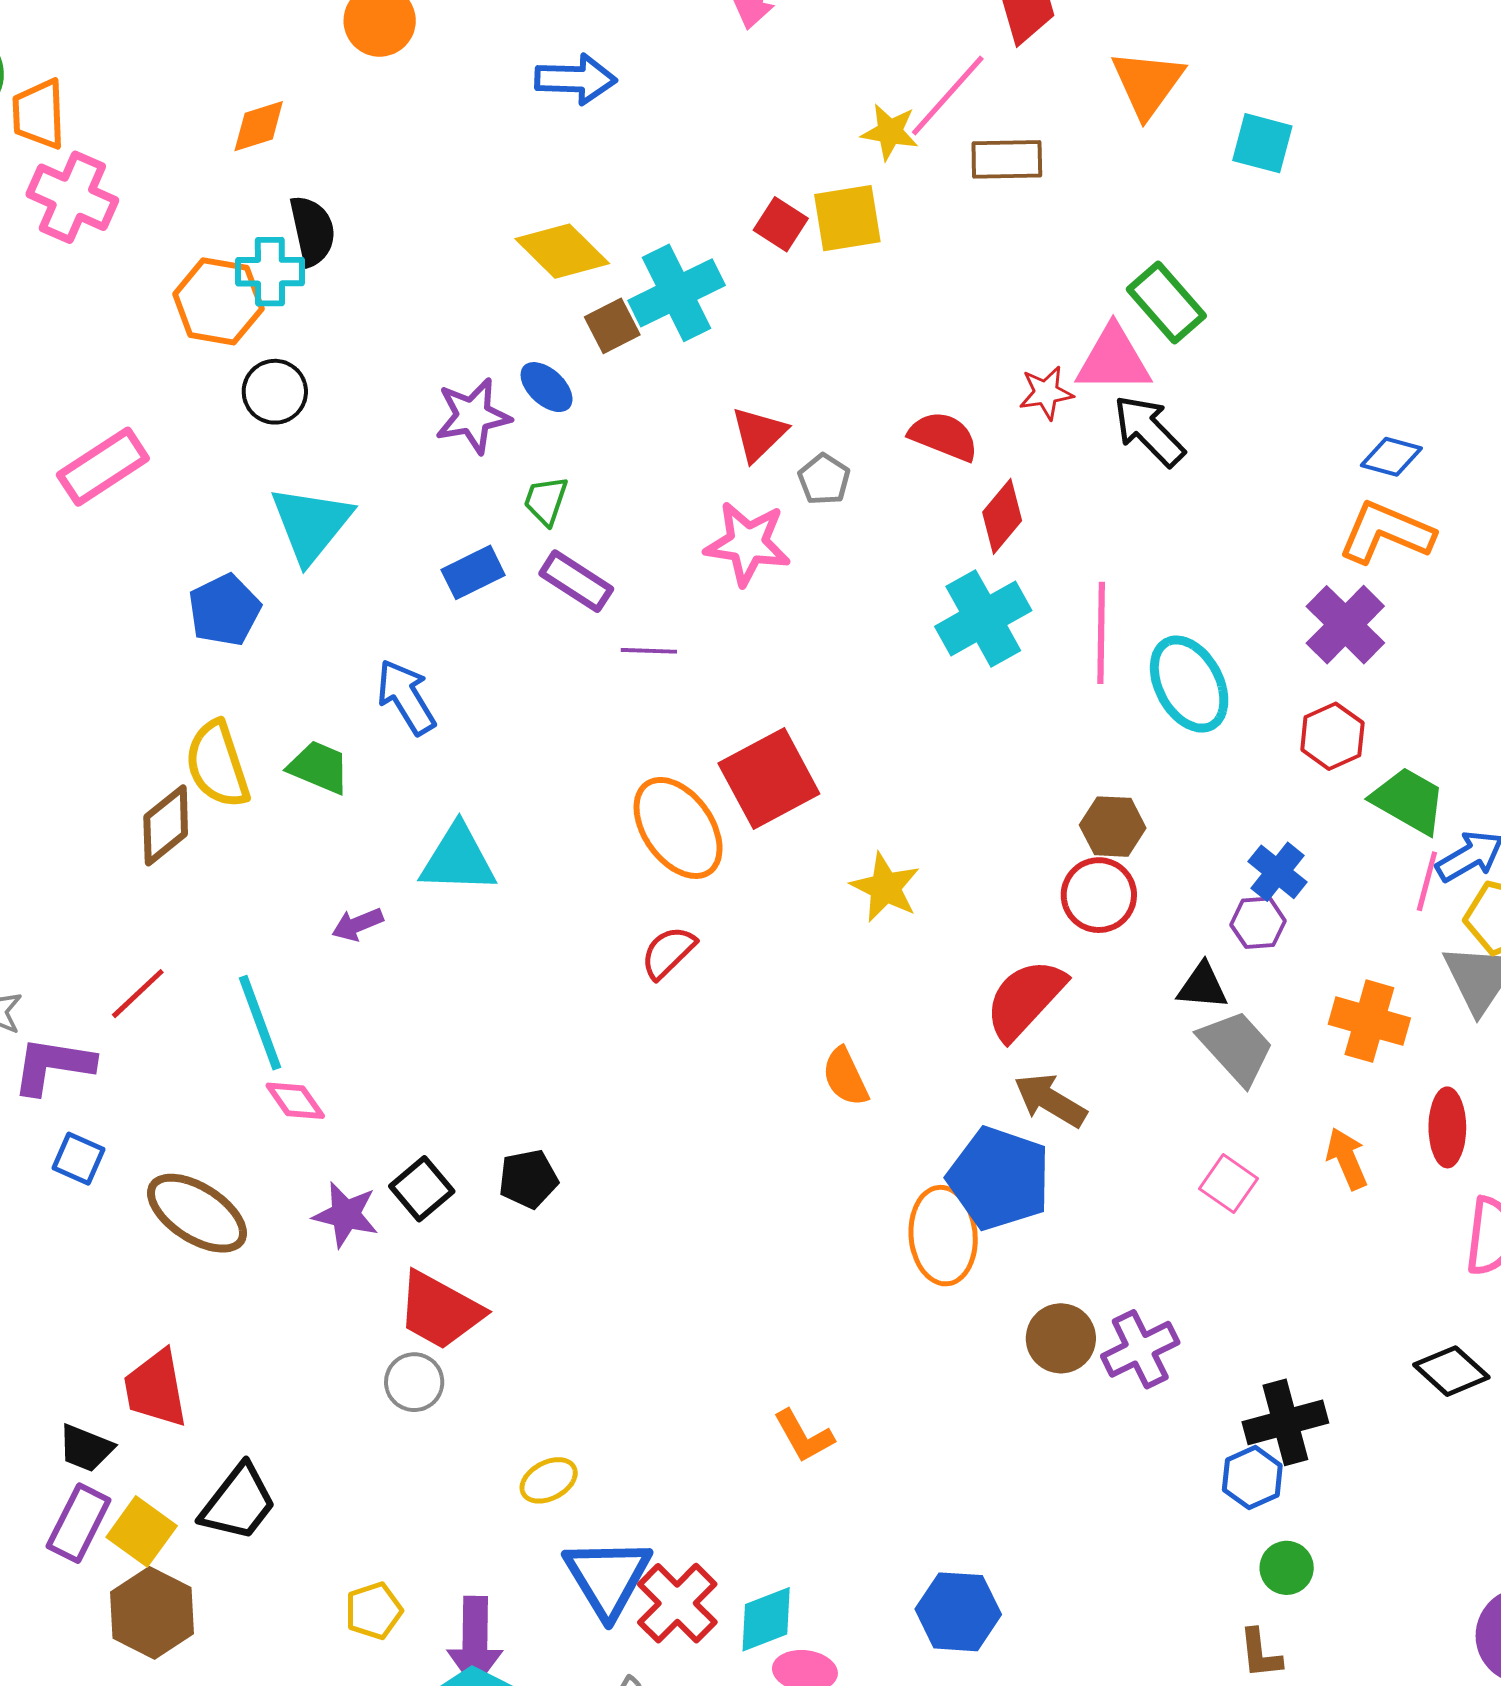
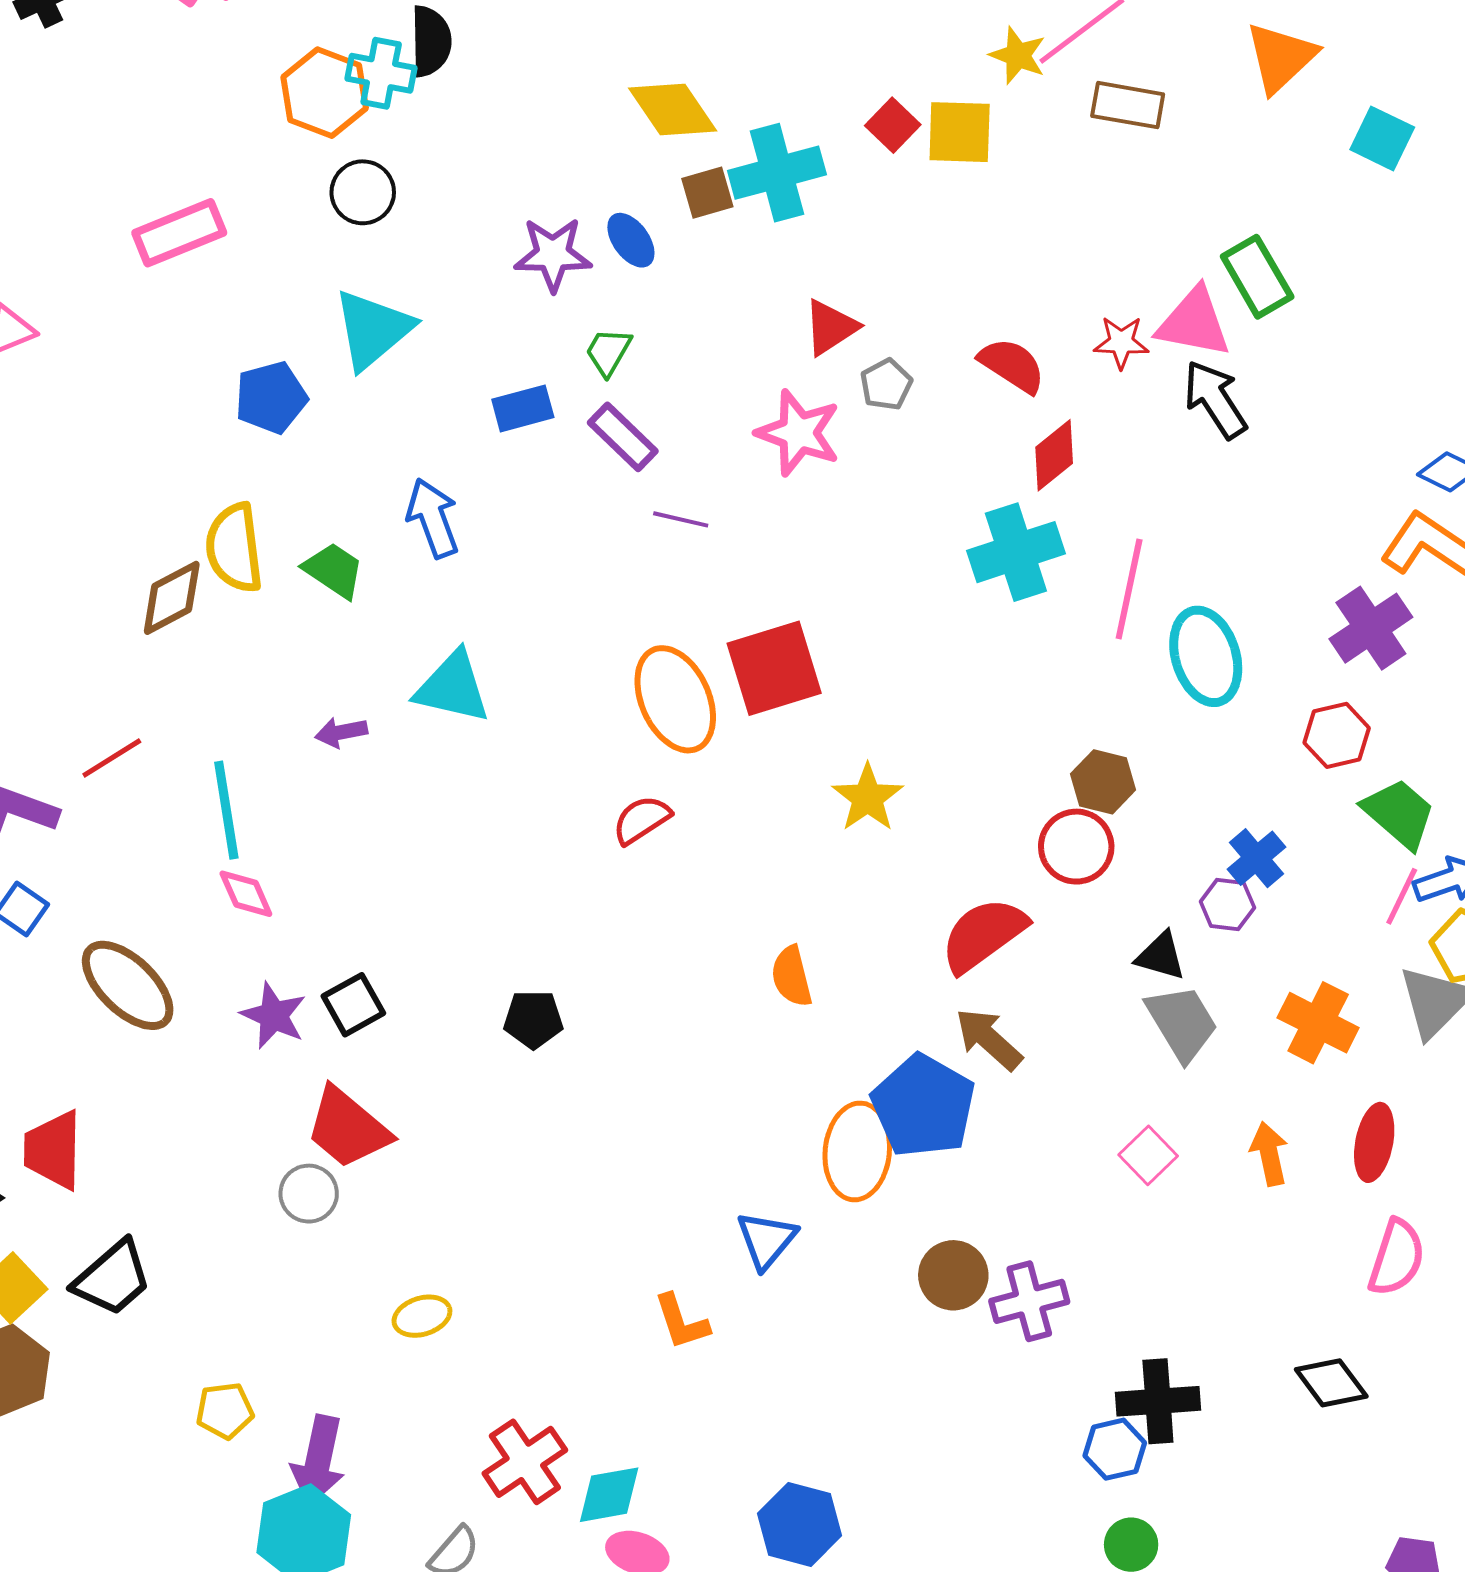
black pentagon: (528, 1179) -> (533, 1019), moved
blue triangle: (608, 1577) -> (766, 1240), moved, size x0.7

